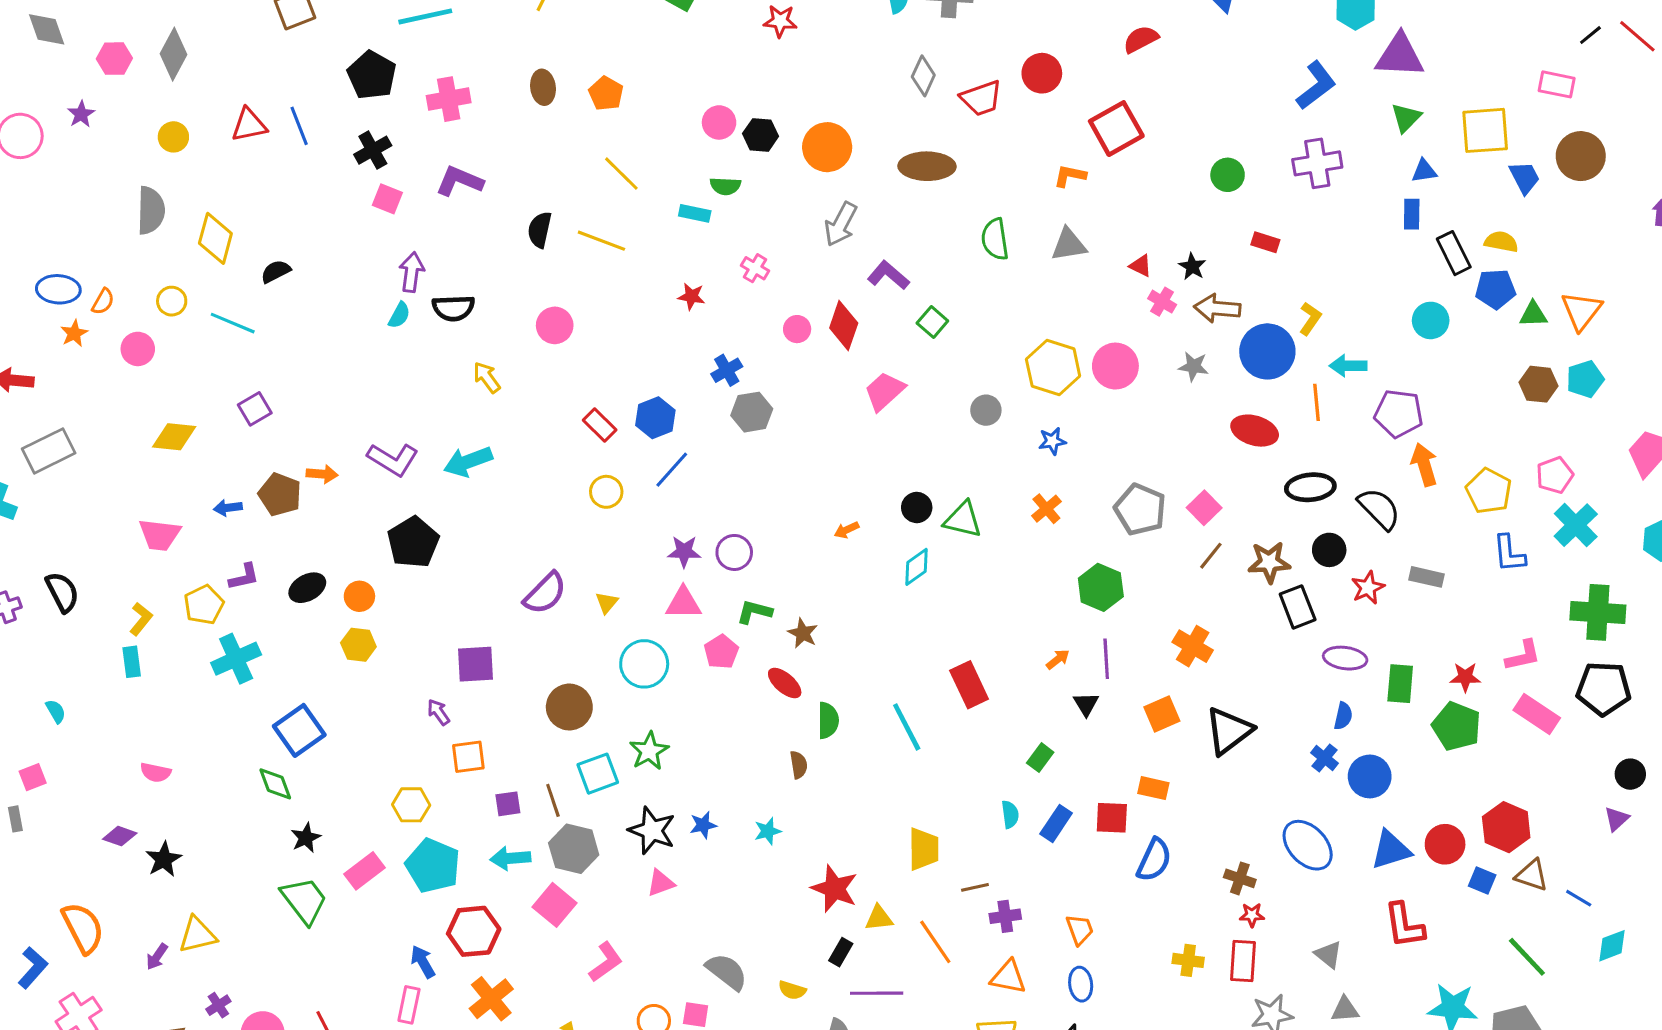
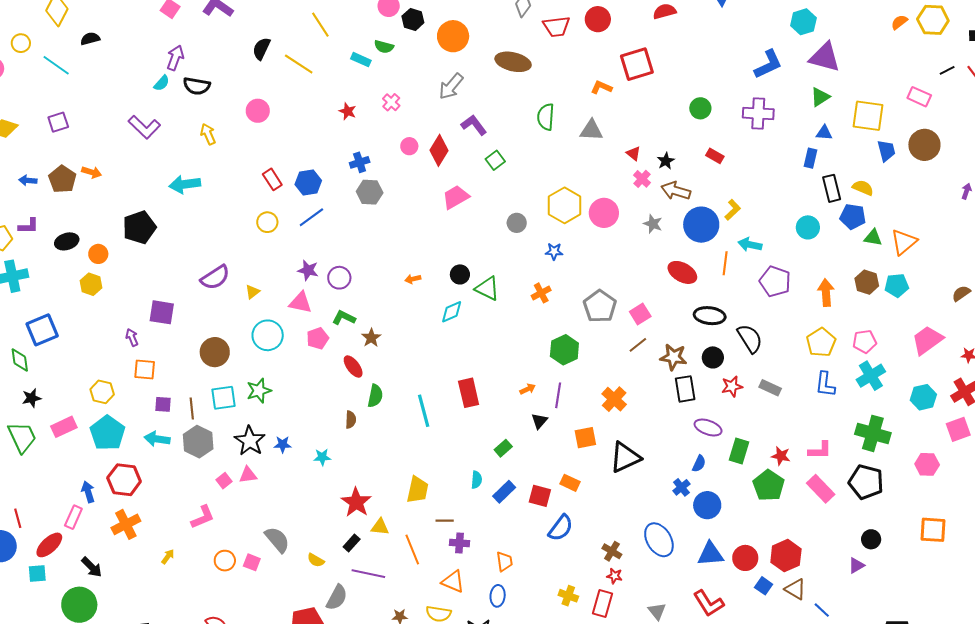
purple L-shape: (393, 459) -> (144, 127), moved
orange arrow: (1424, 465) -> (826, 293), moved
pink square: (555, 905) -> (224, 481), moved, size x0.6
red L-shape: (1404, 925) -> (709, 603), turned -36

